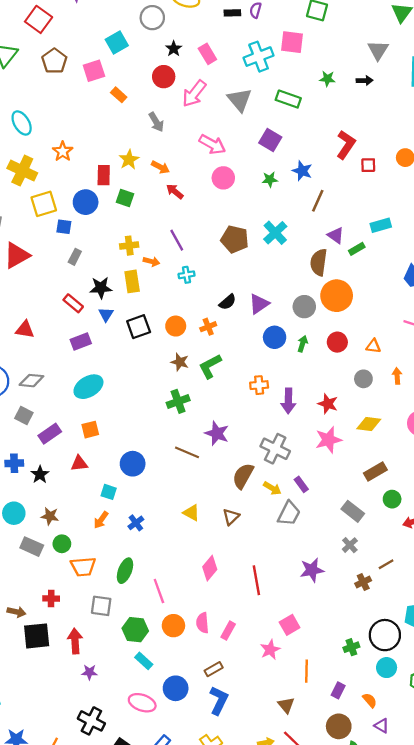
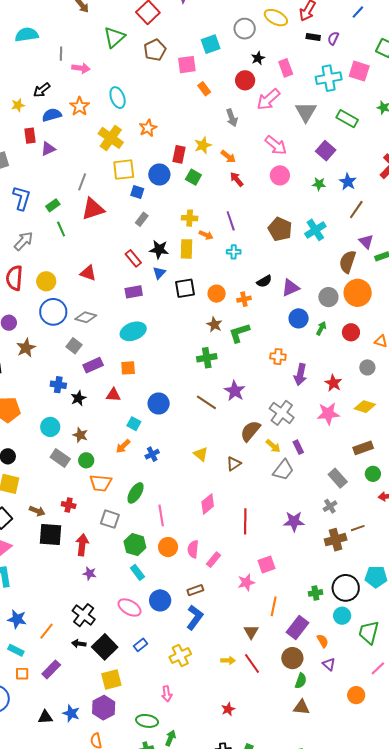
brown cross: (363, 582) -> (336, 540), size x1.5
purple rectangle: (338, 690) -> (298, 628), size x1.6

